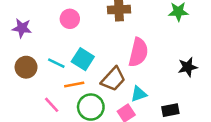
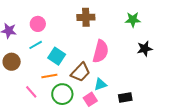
pink circle: (70, 19) -> (38, 24), moved
cyan line: (56, 63) -> (36, 45), moved, turned -56
black star: (188, 67) -> (145, 49), moved

